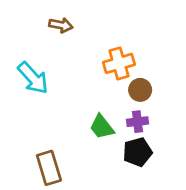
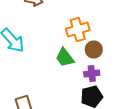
green trapezoid: (102, 127) -> (65, 58), moved

